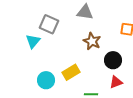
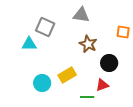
cyan triangle: (33, 41) -> (29, 44), turned 49
red triangle: (116, 82) -> (102, 85), moved

